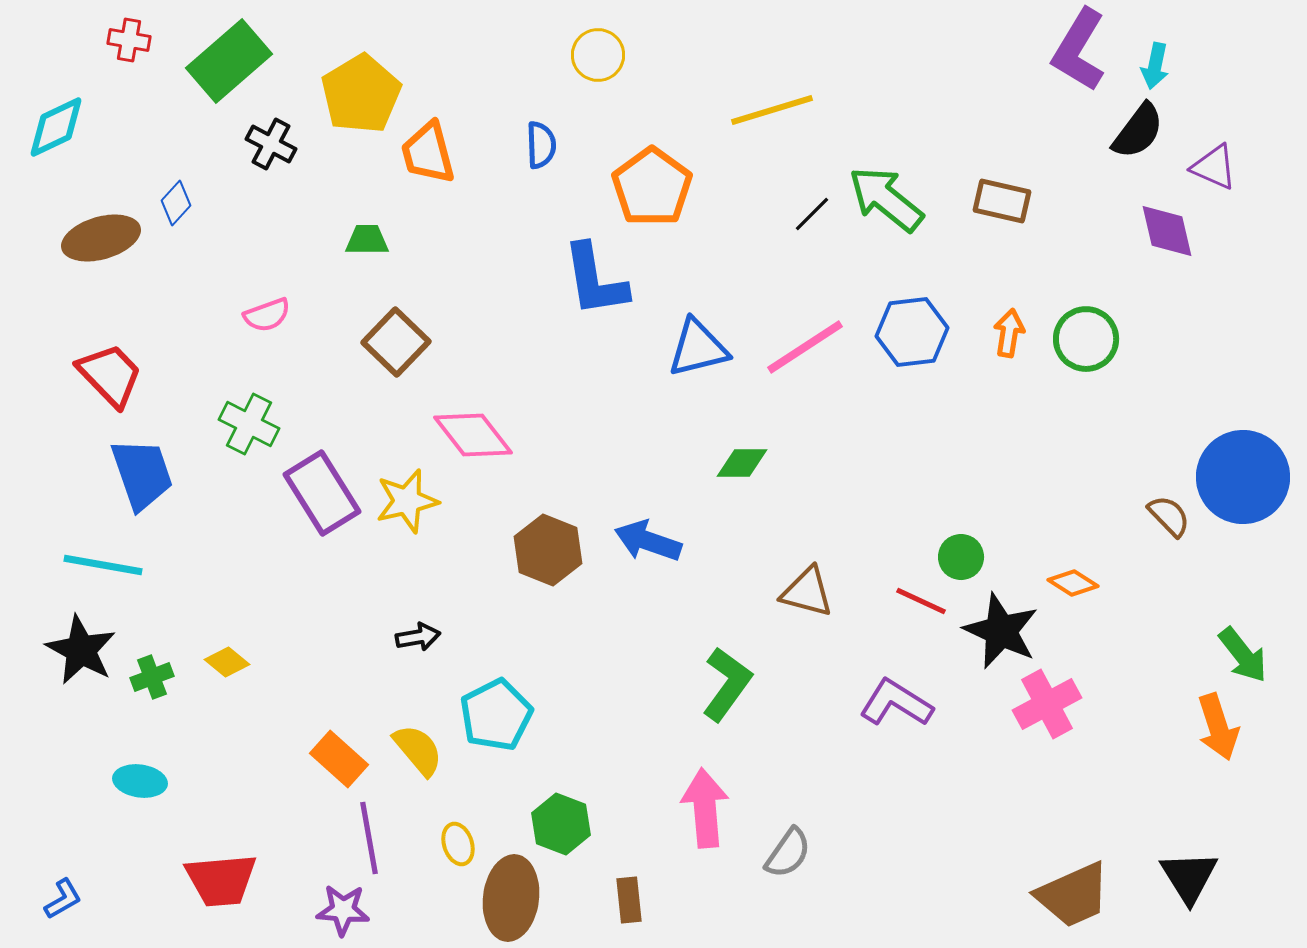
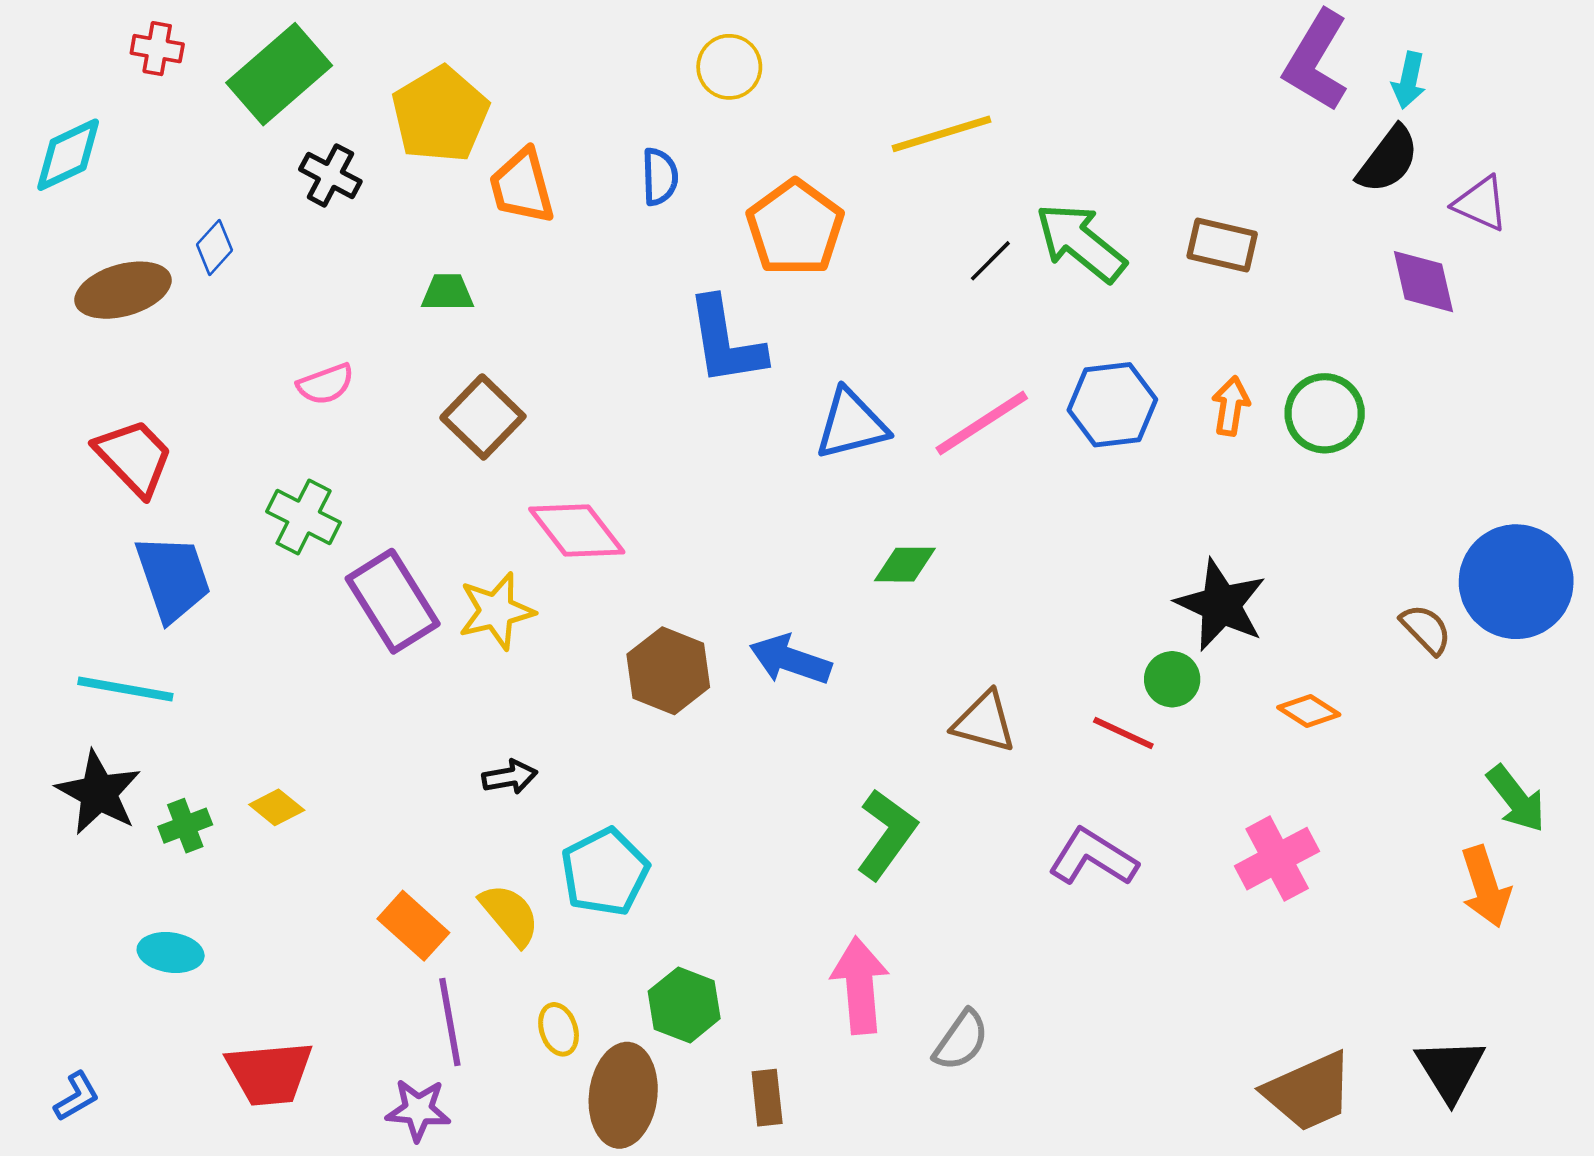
black star: (1001, 631) -> (1221, 605), moved

